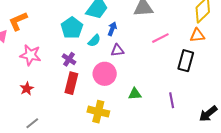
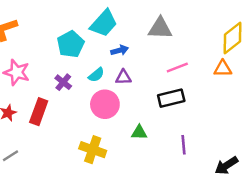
blue arrow: (112, 29) -> (120, 50), turned 48
cyan semicircle: (94, 41) -> (96, 75), moved
black rectangle: (186, 61) -> (171, 98), moved, turned 55
red rectangle: (71, 83) -> (39, 112), moved

